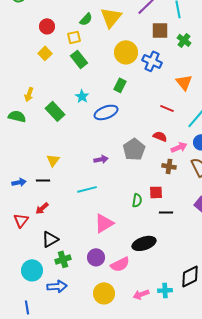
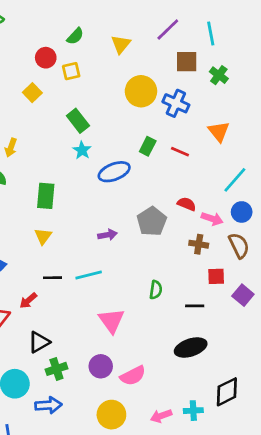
yellow triangle: (111, 17) -> (121, 44), size x0.7
green semicircle: (86, 19) -> (75, 36), moved
red circle: (47, 26) -> (46, 58), moved
green rectangle: (79, 59) -> (78, 121), moved
green rectangle: (120, 85) -> (148, 146), moved
red line: (167, 108) -> (180, 152), moved
green rectangle: (55, 111) -> (46, 196), moved, turned 48
pink arrow: (179, 147) -> (212, 219), turned 42
black line: (43, 180) -> (52, 278), moved
red square: (156, 192) -> (216, 276), moved
pink triangle: (104, 223) -> (111, 321), turned -35
black ellipse: (144, 243) -> (191, 347), moved

